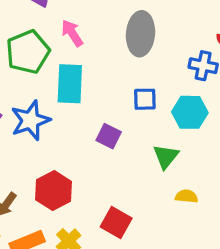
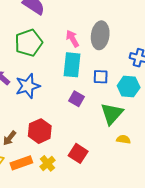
pink arrow: (72, 33) -> (72, 39), moved
cyan rectangle: (70, 84) -> (72, 65), moved
green triangle: (166, 156) -> (112, 114), size x1.4

